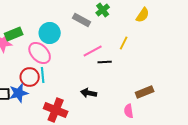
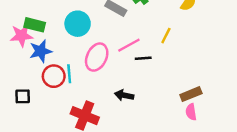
green rectangle: (14, 34) -> (35, 25), turned 36
pink ellipse: (40, 53) -> (97, 57), moved, turned 70
blue star: (19, 93) -> (41, 51), moved
pink semicircle: (129, 111) -> (191, 112), moved

